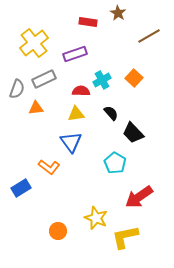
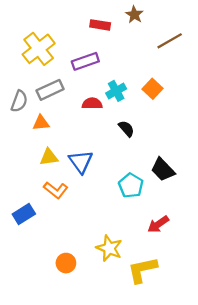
yellow triangle: (76, 114) -> (49, 157), moved
black trapezoid: (133, 133) -> (163, 170), moved
red arrow: (139, 197) -> (158, 224), size x0.7

